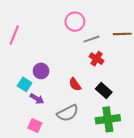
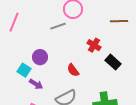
gray line: (91, 39) -> (58, 26), moved
black rectangle: (104, 91) -> (113, 62), moved

